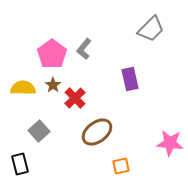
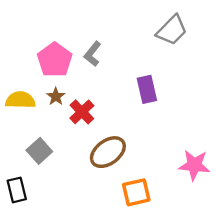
orange square: (121, 166) -> (136, 192), size x1.4

